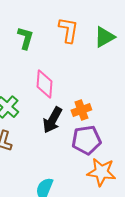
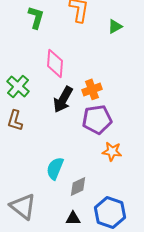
green triangle: (104, 37) -> (115, 26), moved, size x0.7
orange star: (101, 172) -> (112, 151), size x0.7

